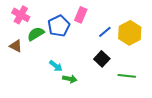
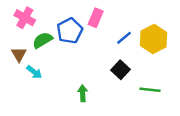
brown triangle: (16, 46) -> (19, 54), turned 32
cyan arrow: (56, 66) -> (34, 72), moved
green arrow: (70, 79) -> (83, 93), turned -104

